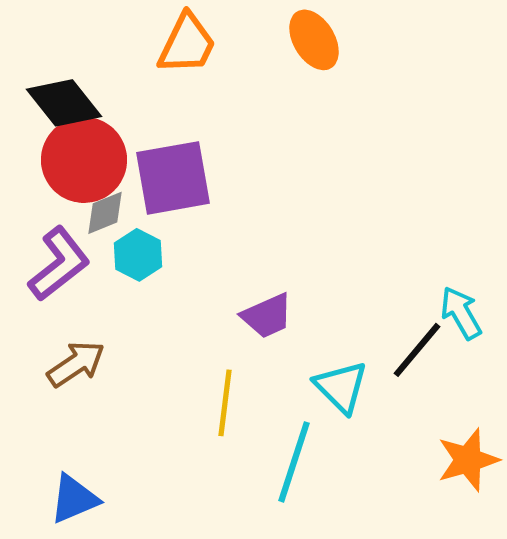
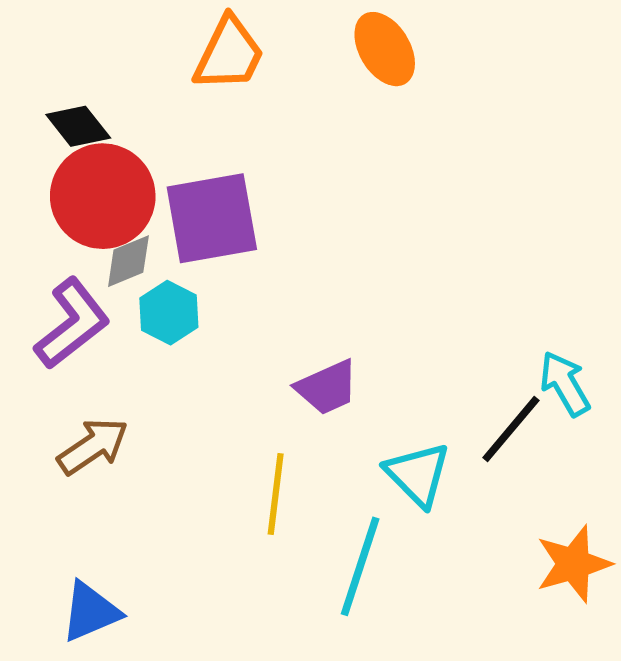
black diamond: (64, 103) -> (78, 126), size x0.7

